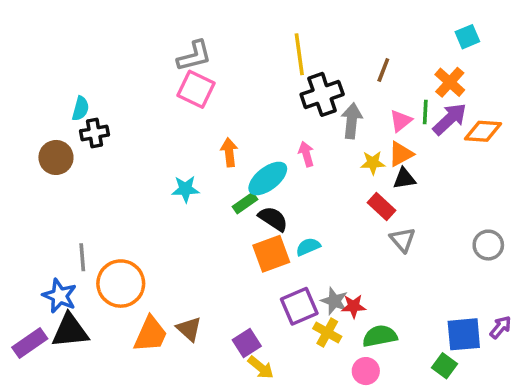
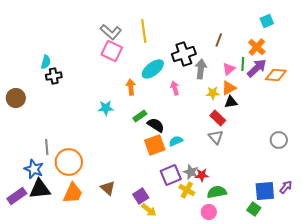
yellow line: (299, 54) -> (144, 31), moved
gray L-shape: (194, 56) -> (111, 32), turned 55
brown circle: (56, 157) -> (16, 98), moved
cyan ellipse: (268, 178) -> (153, 69), moved
gray triangle: (403, 240) -> (216, 137), moved
orange trapezoid: (151, 334) -> (73, 193), moved

